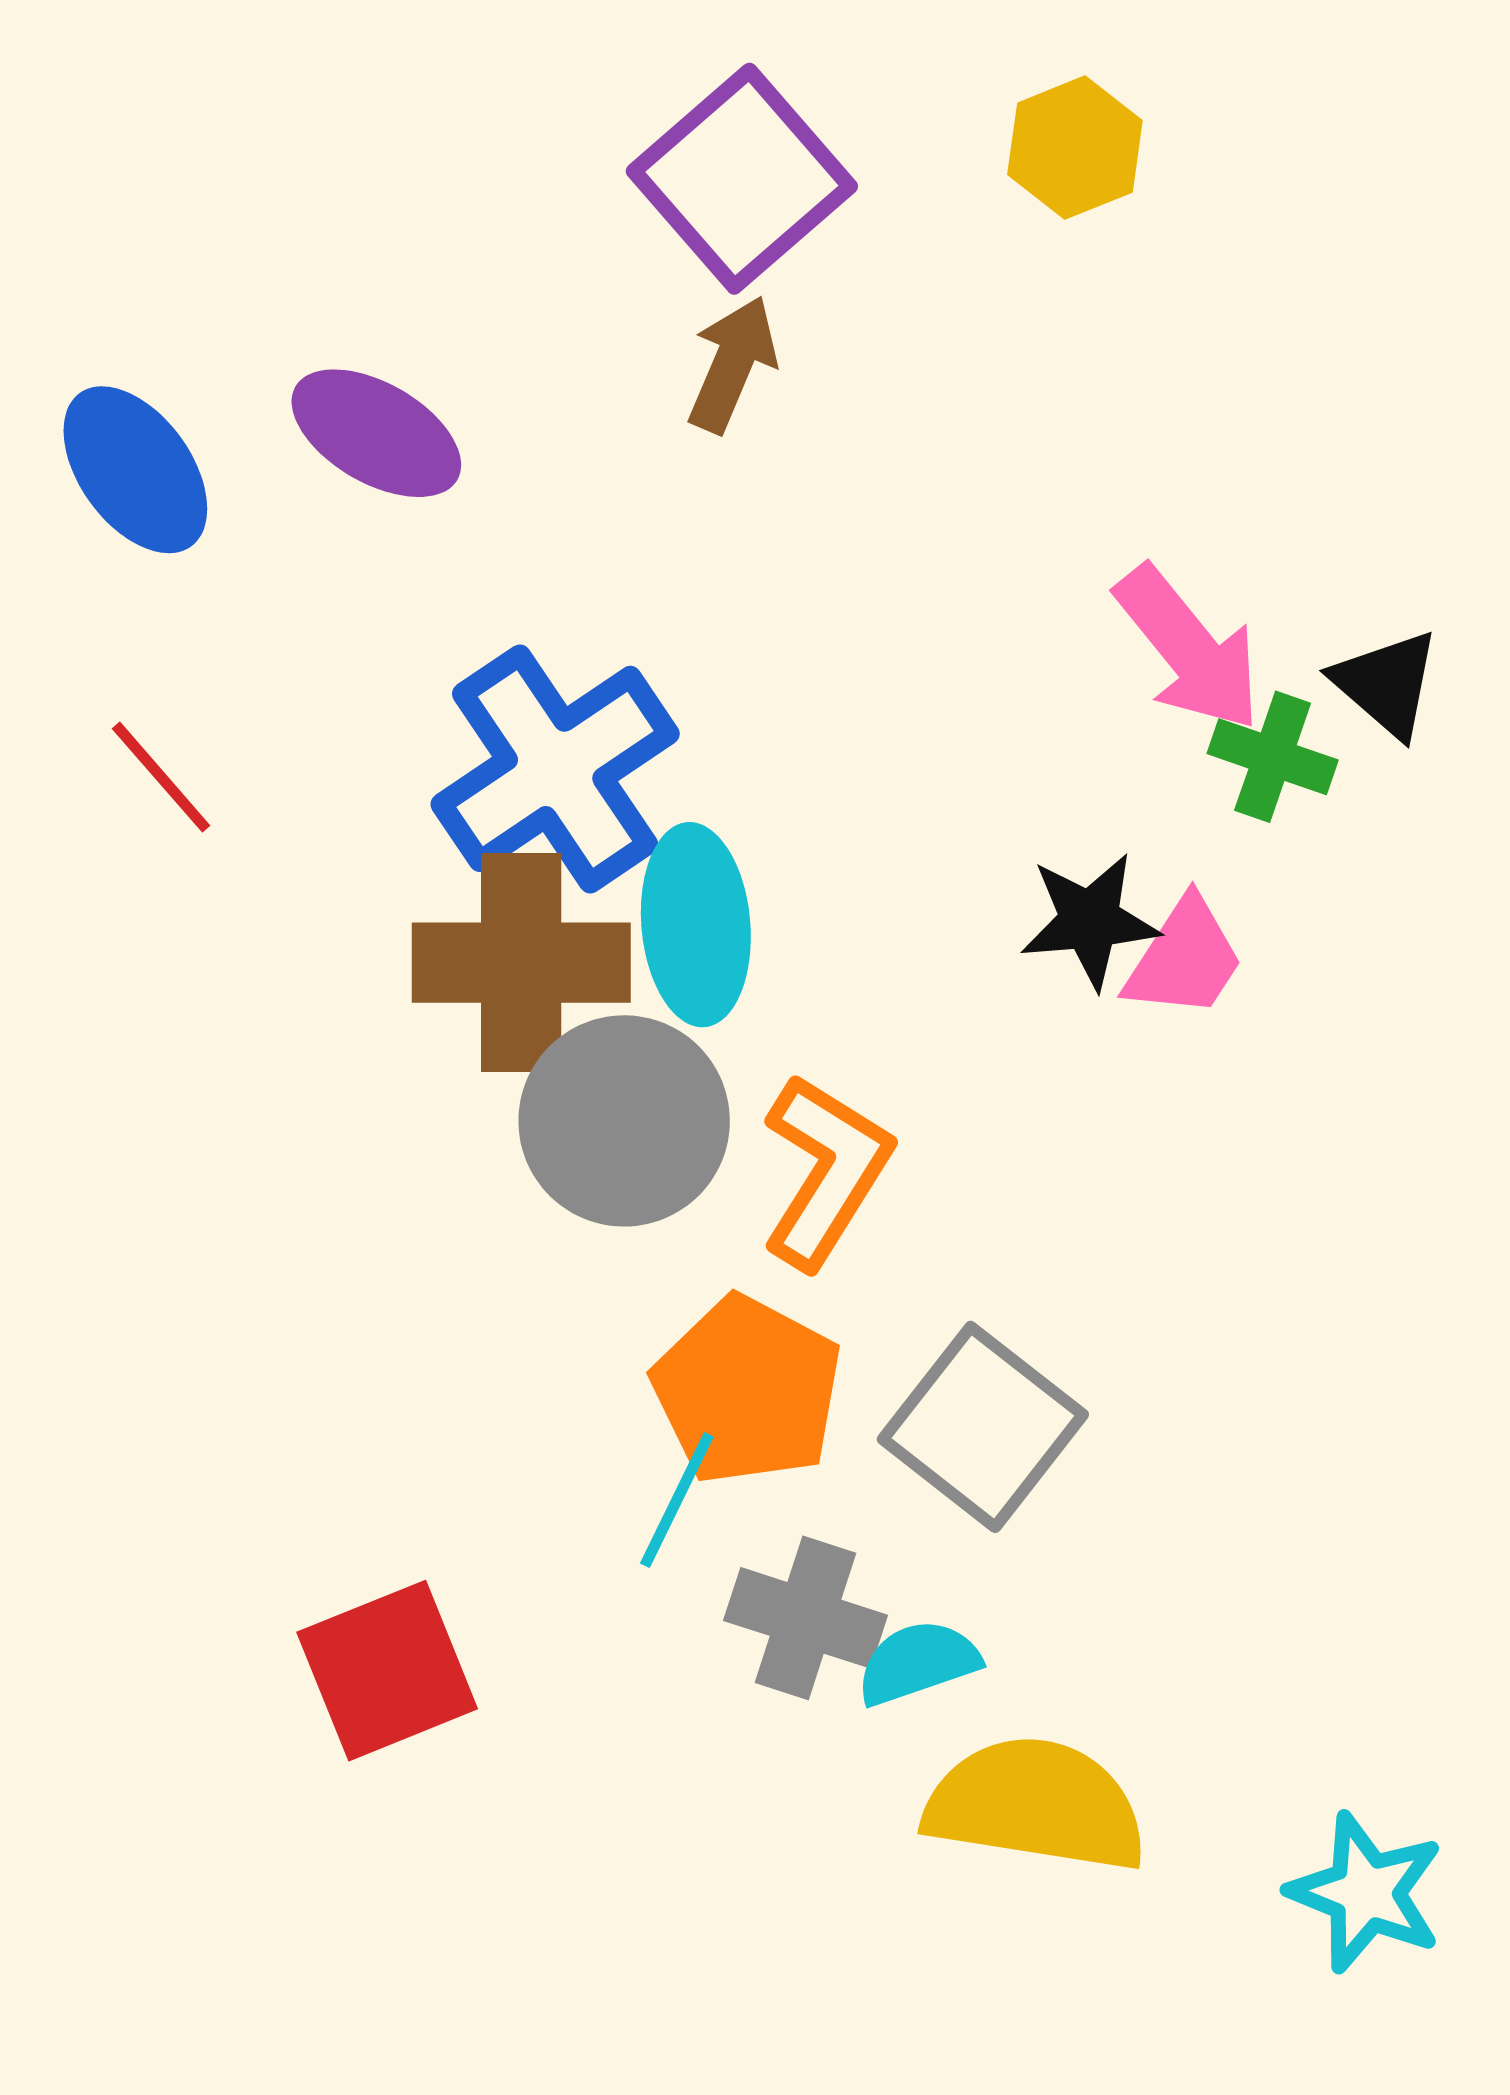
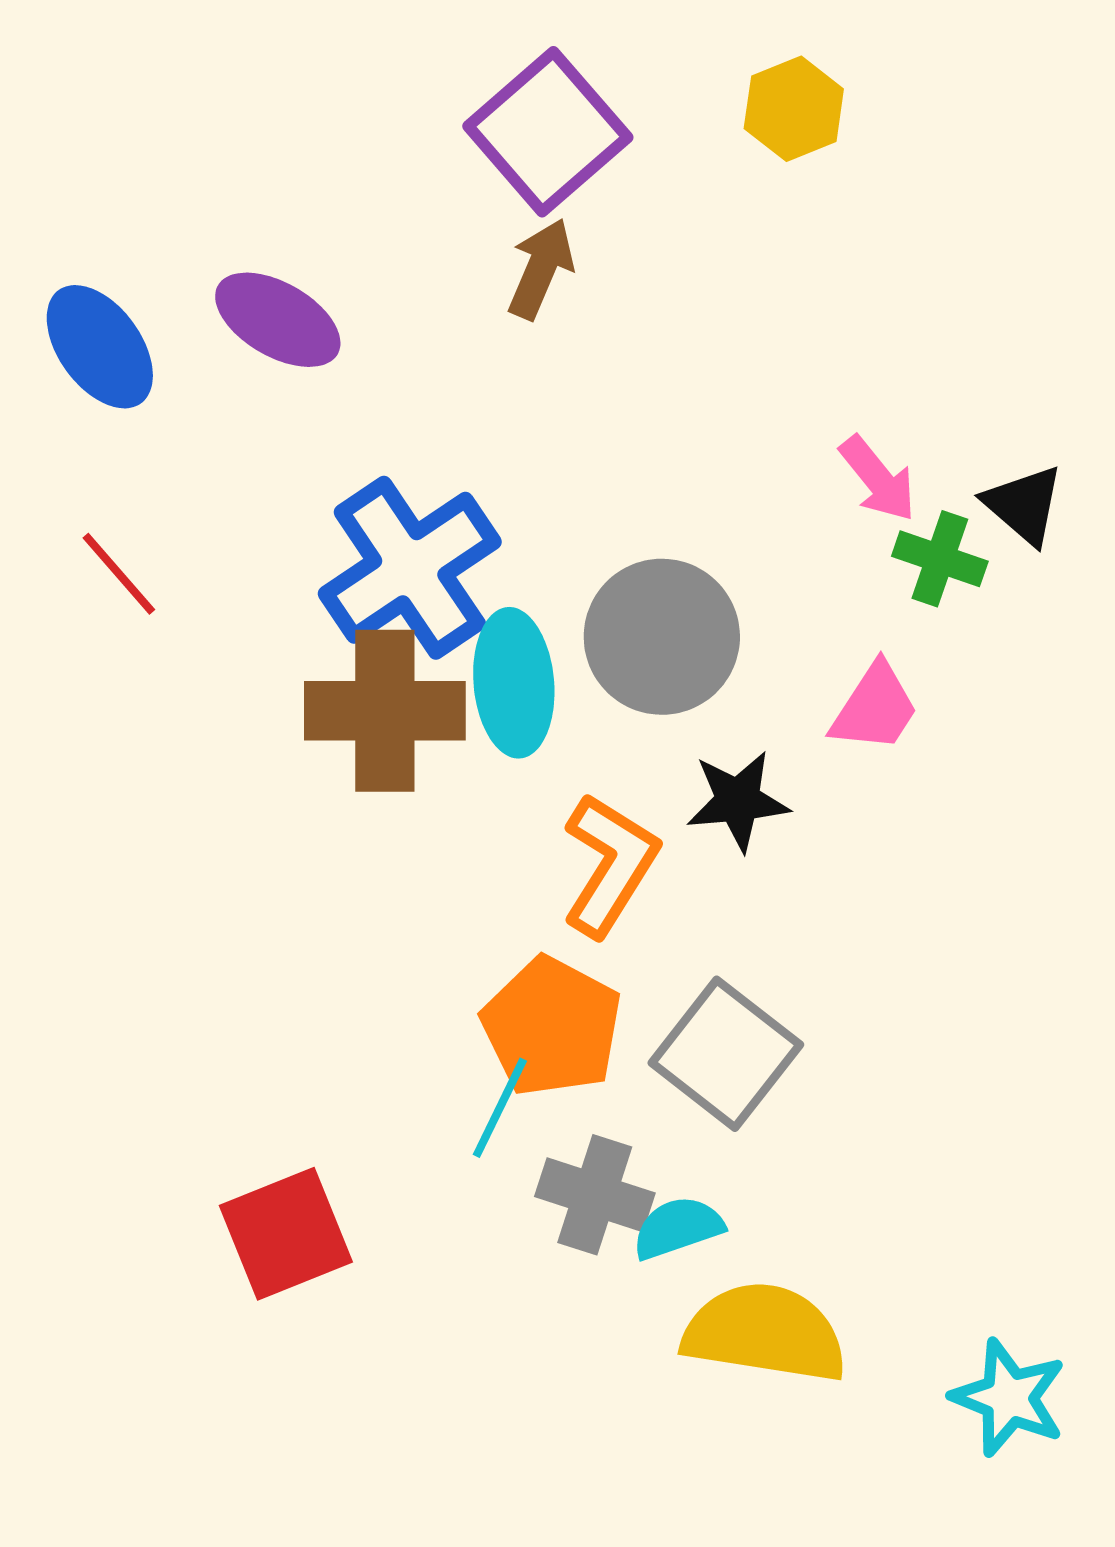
pink arrow: (1189, 648) -> (878, 479), size x0.7
black star: (1090, 921) -> (738, 801), moved
gray circle: (624, 1121) -> (662, 637), moved

